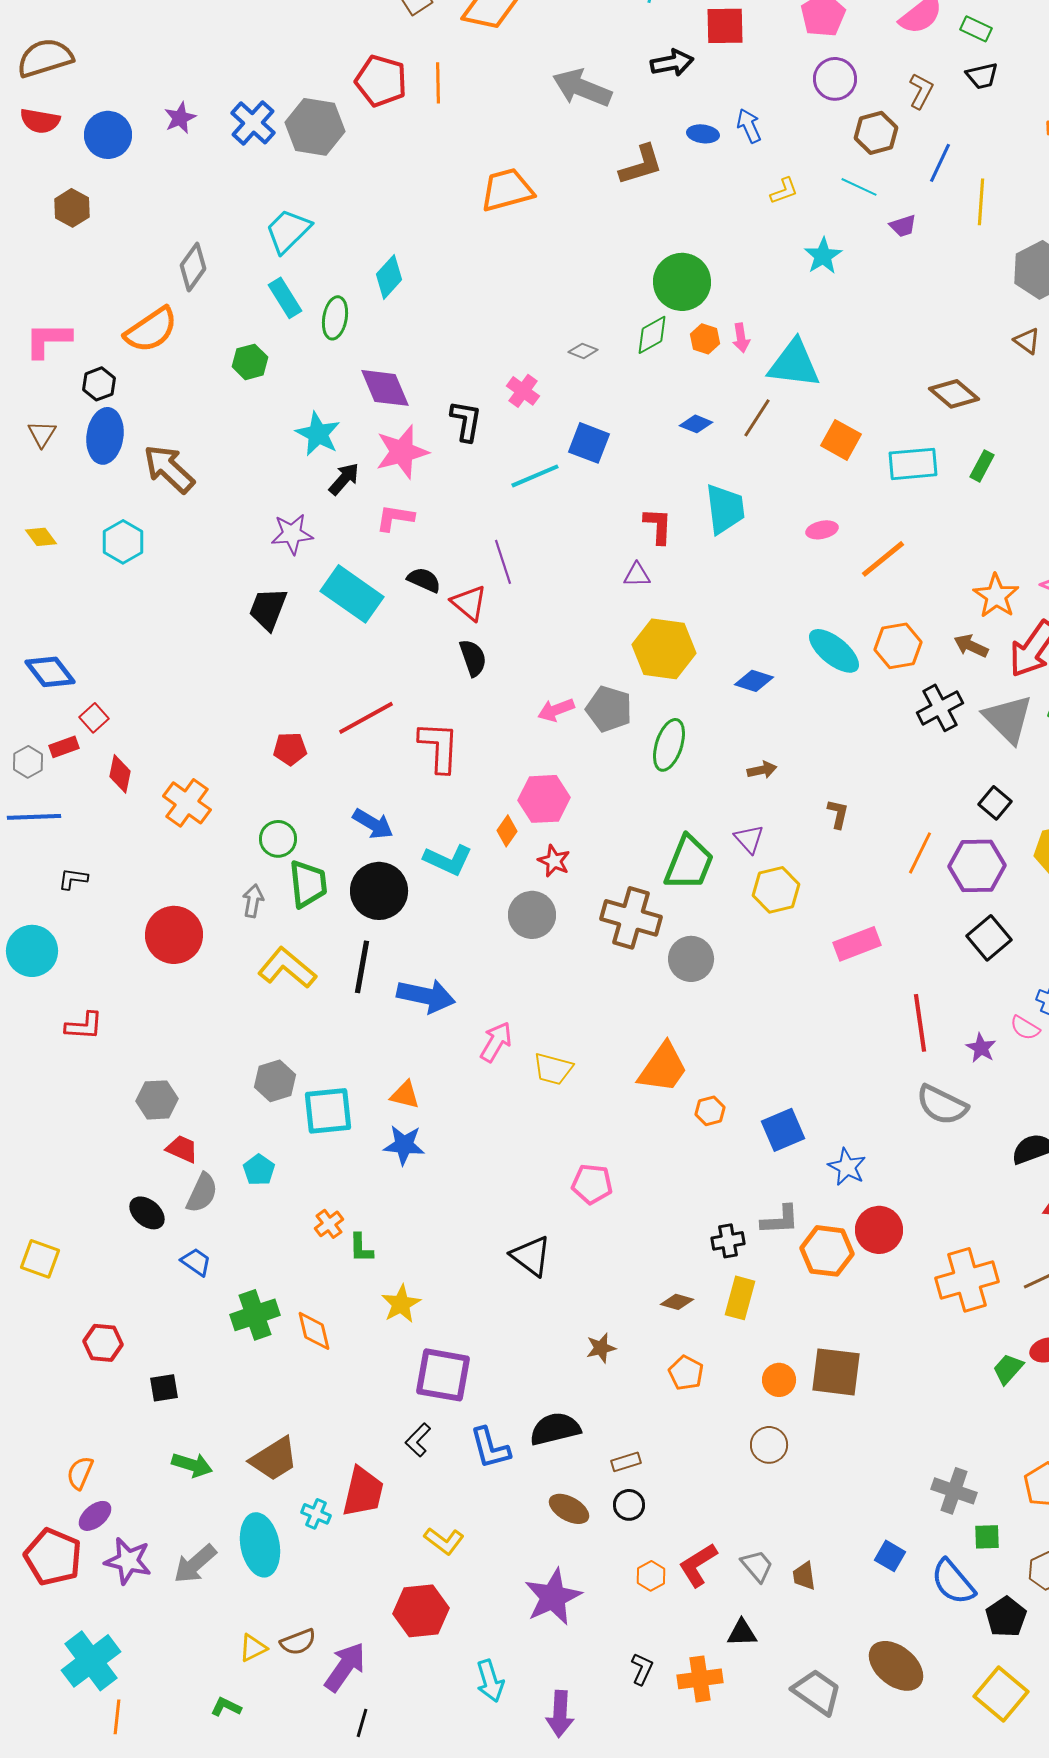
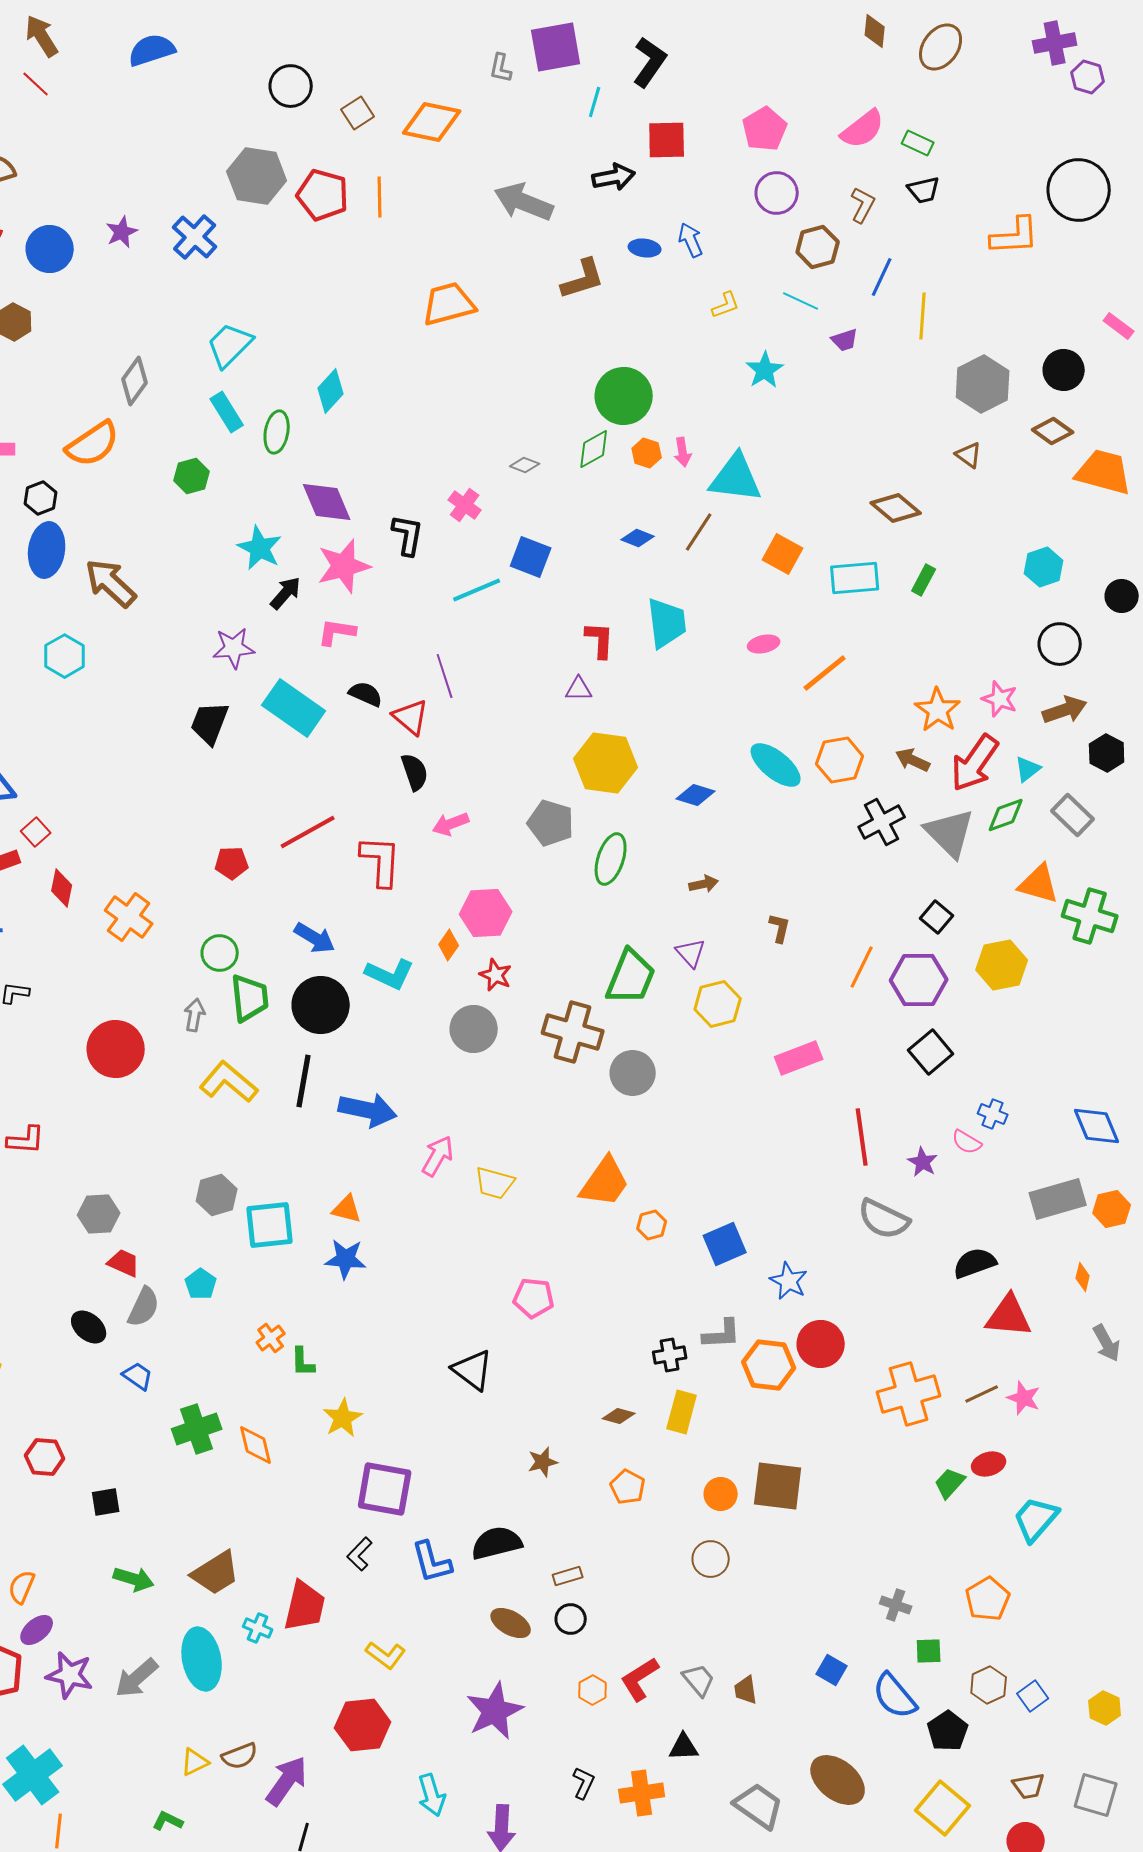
gray hexagon: (315, 127) -> (257, 176), moved
pink arrow: (556, 710) -> (451, 824), moved
gray cross: (954, 1491) -> (896, 1605), size x0.7

